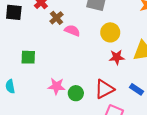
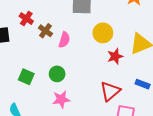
pink semicircle: (72, 31) -> (64, 40), turned 98
green square: (28, 57) -> (26, 77), turned 35
green circle: (76, 93) -> (57, 74), moved

